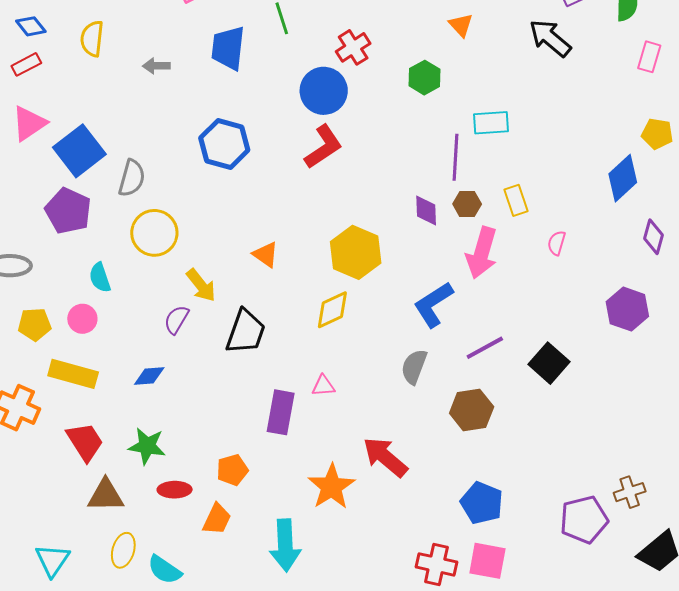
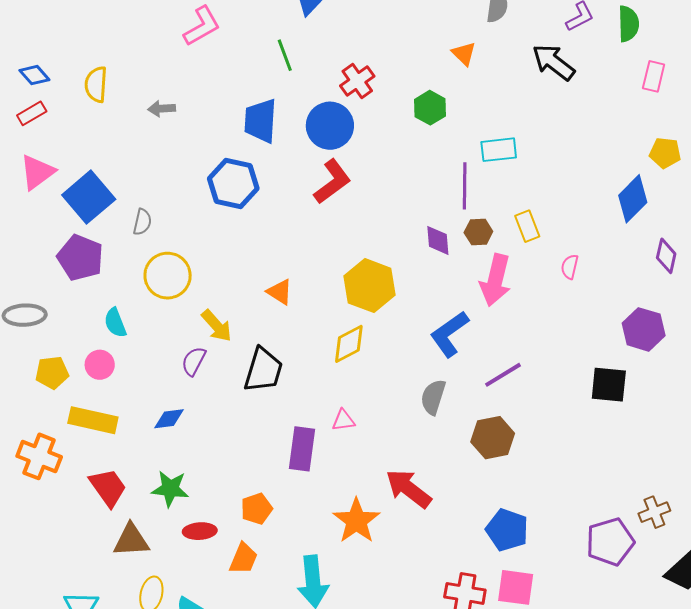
blue trapezoid: (228, 48) -> (261, 121), moved
gray semicircle: (132, 178) -> (142, 222), size x0.7
black square: (549, 363) -> (609, 385), moved, turned -33

